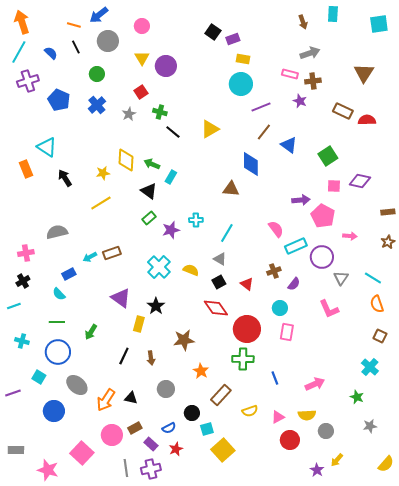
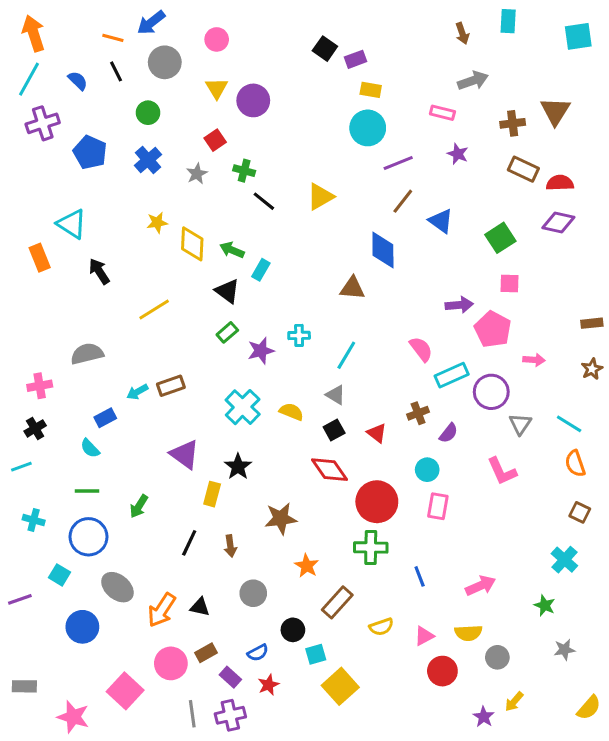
brown cross: (313, 81) -> (513, 123), moved
yellow star: (103, 173) -> (157, 223), moved
purple diamond: (360, 181) -> (558, 223), moved

